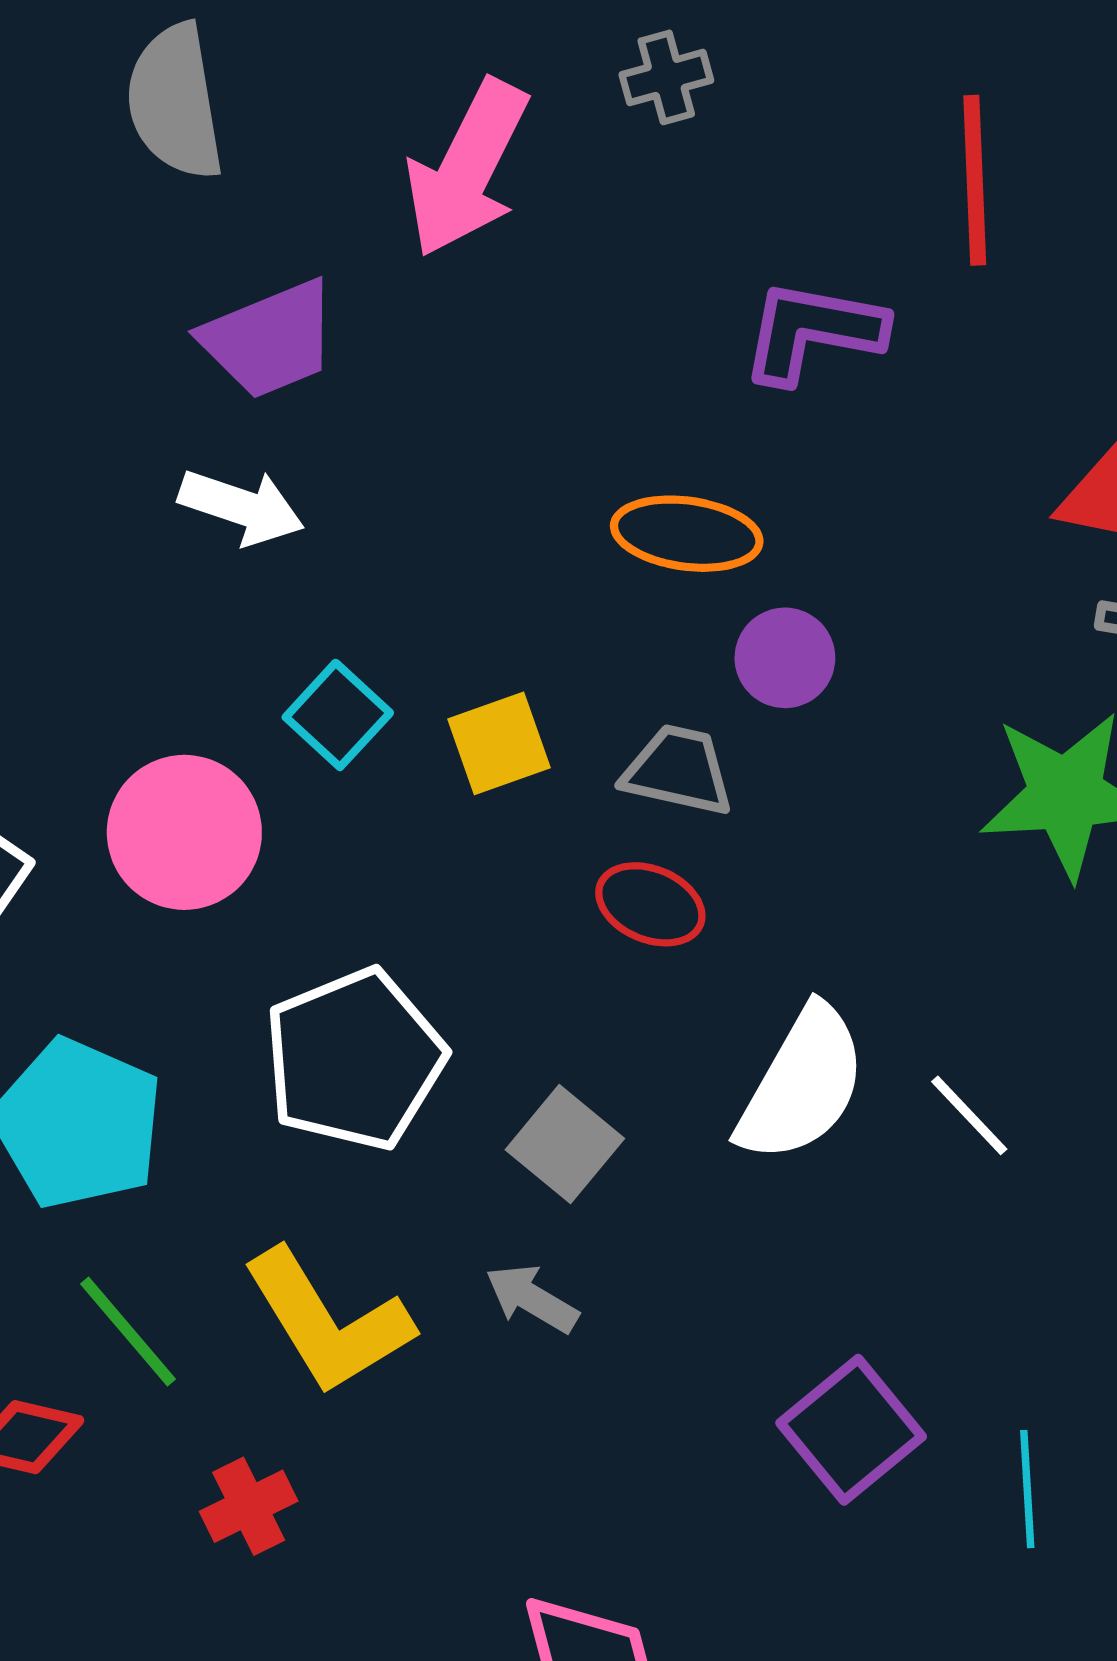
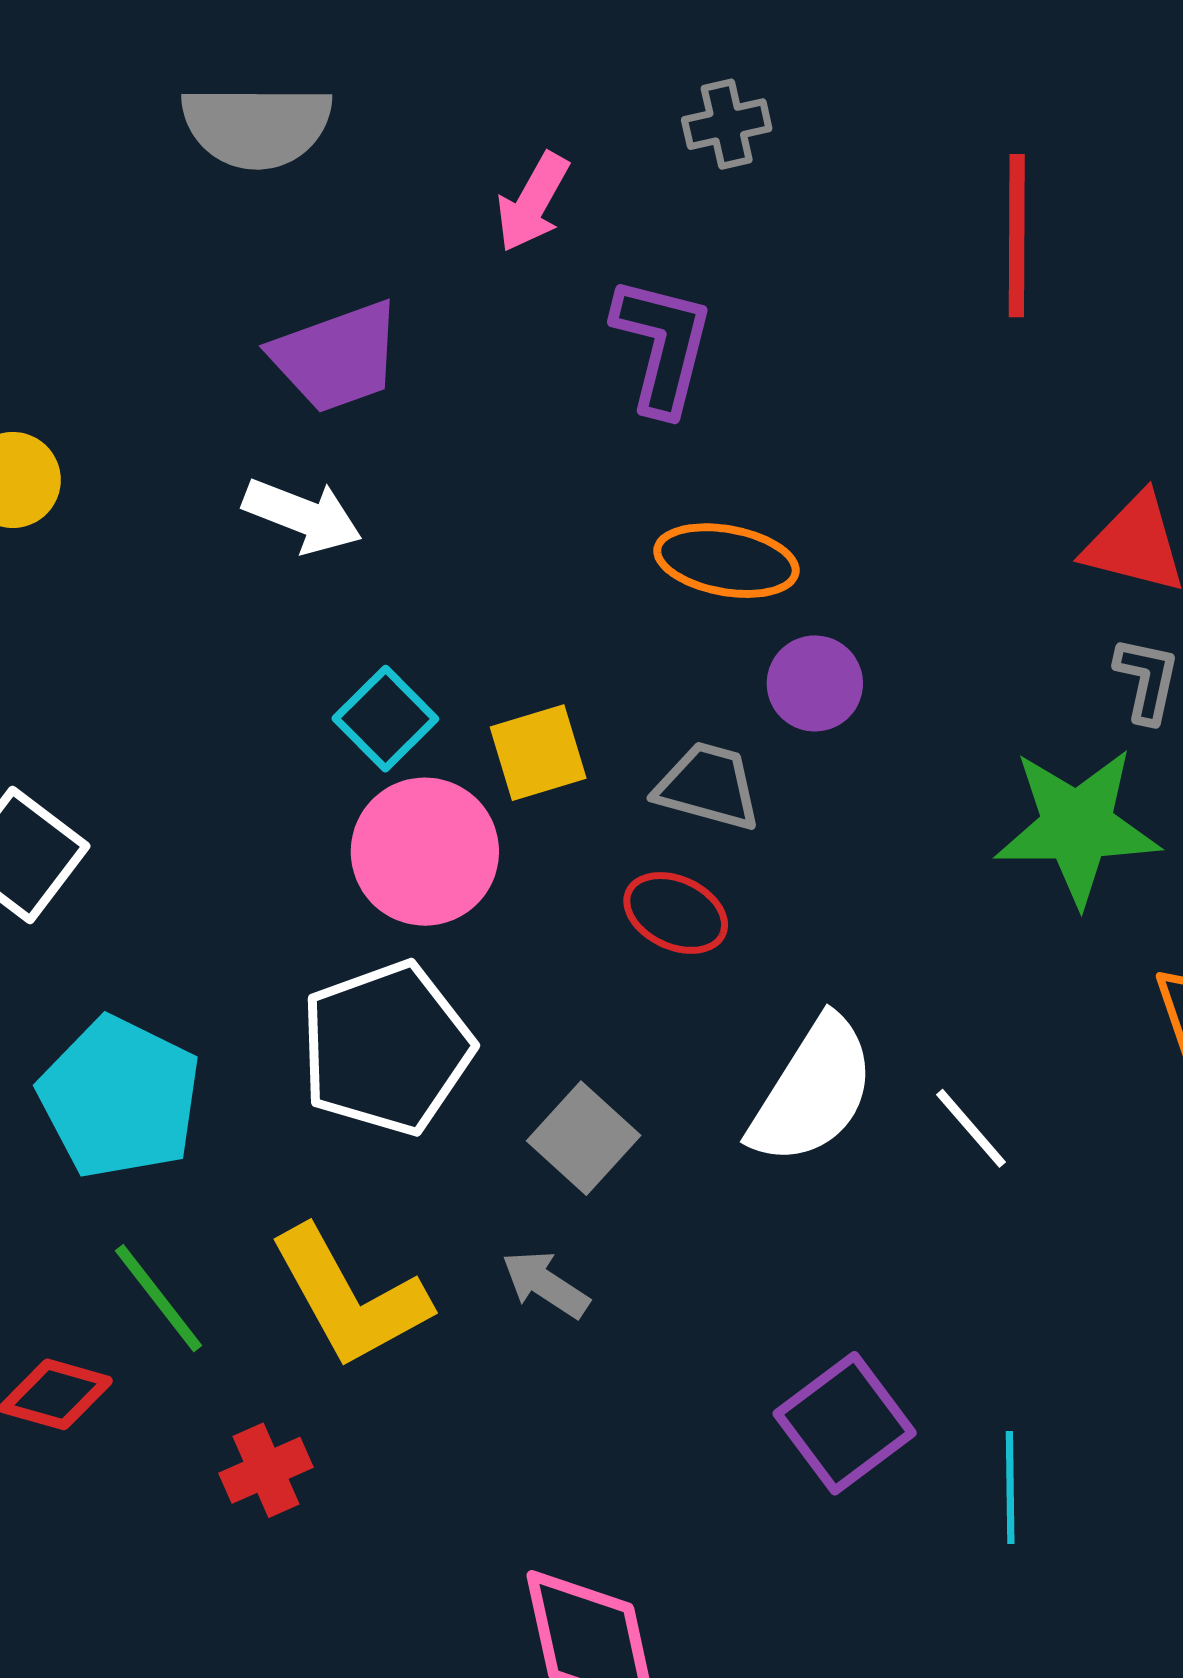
gray semicircle: (175, 102) -> (257, 126), turned -83
pink arrow: (467, 168) -> (533, 202), size x0.6
purple L-shape: (813, 332) -> (663, 345), moved, turned 91
pink circle: (184, 832) -> (425, 852), moved

